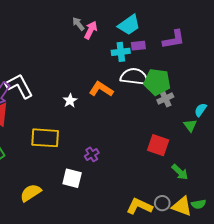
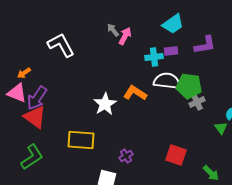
cyan trapezoid: (129, 25) -> (173, 24), moved
white L-shape: (19, 86) -> (61, 45), moved
white star: (70, 101) -> (105, 104), size x1.6
red square: (158, 145) -> (176, 155), moved

